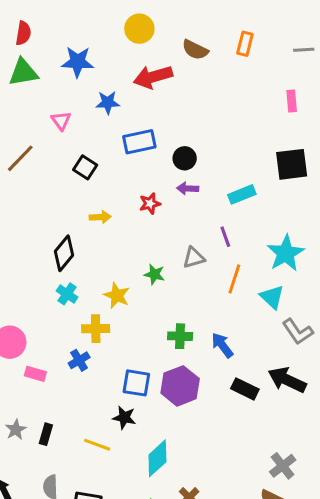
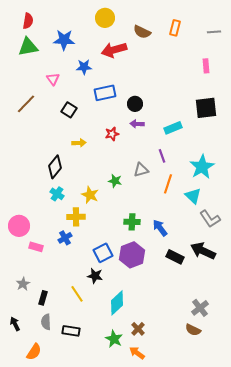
blue square: (136, 383) -> (103, 253), turned -36
black rectangle: (46, 434) -> (43, 298), moved
yellow line: (97, 445) -> (77, 294), turned 36

